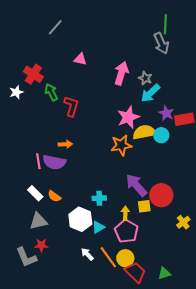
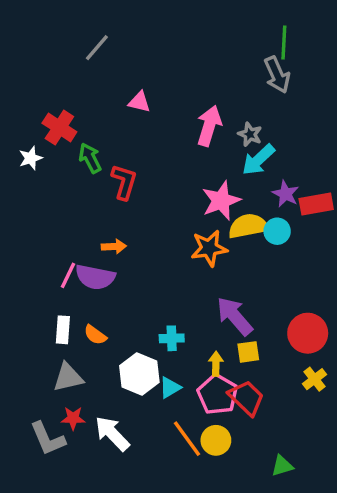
pink line: (38, 161) -> (68, 275), turned 35
white rectangle: (35, 193) -> (63, 330), turned 49
red circle: (161, 195) -> (308, 333), moved
white arrow: (87, 254) -> (112, 434), moved, size x1.6
red trapezoid: (135, 272) -> (246, 398), moved

